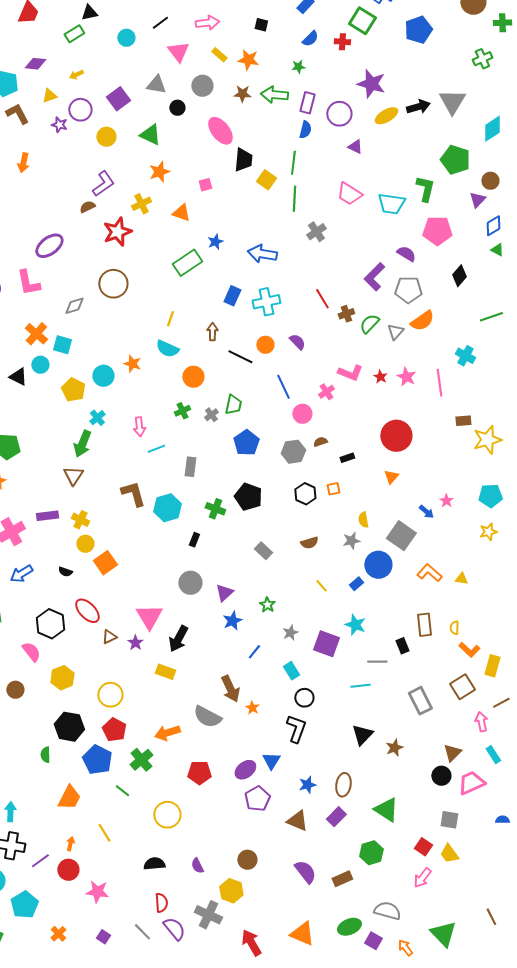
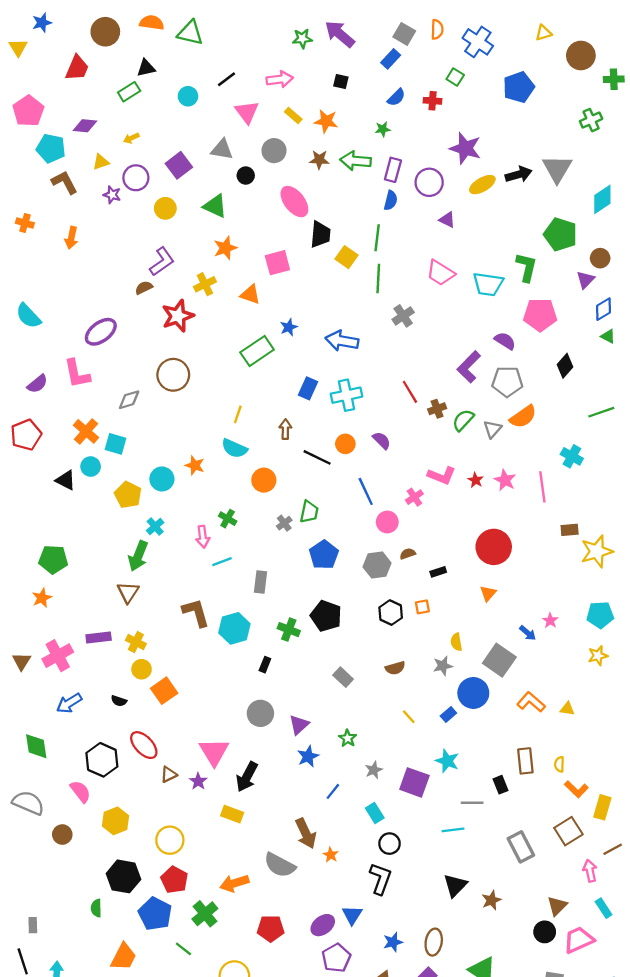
green square: (362, 21) -> (455, 77), size x0.6
pink square: (205, 185) -> (277, 263), size x1.6
green cross: (182, 411) -> (228, 519), moved, turned -35

